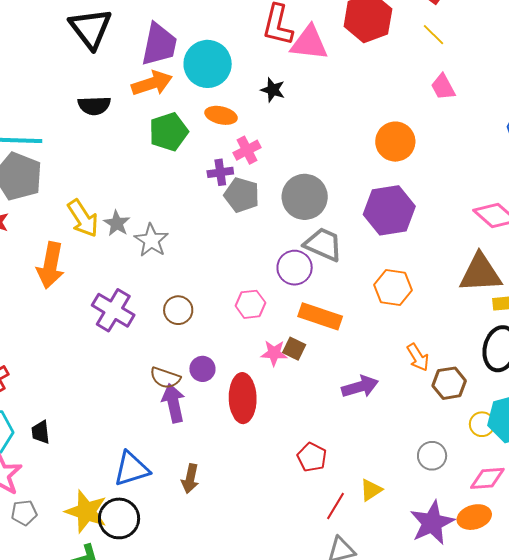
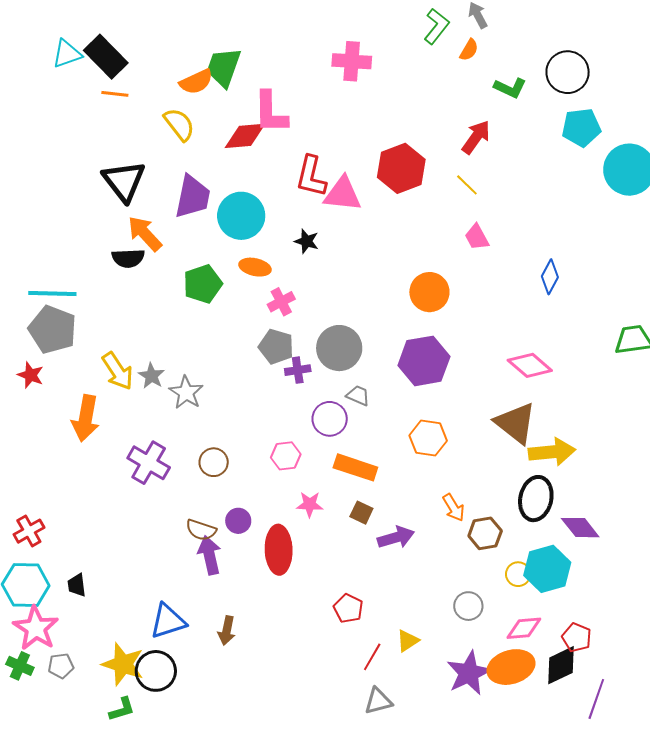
orange arrow: (152, 83) -> (145, 234), moved, turned -114
purple cross: (220, 172) -> (298, 370), moved
gray trapezoid: (323, 244) -> (358, 395), size x0.6
brown triangle: (480, 273) -> (516, 423), turned 42
brown square: (294, 349) -> (361, 513), moved
orange ellipse: (474, 517) -> (511, 667), size x1.4

